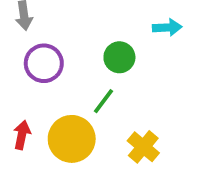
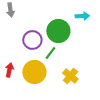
green circle: (119, 57) -> (58, 31), size x1.5
purple circle: (44, 63) -> (32, 40), moved

